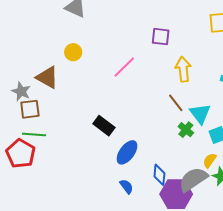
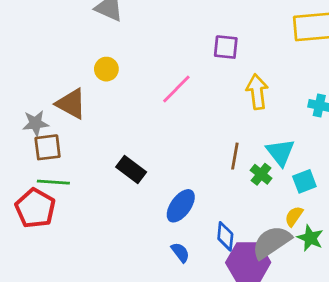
gray star: (21, 91) -> (35, 123), turned -30
brown line: (176, 103) -> (235, 156), moved, turned 48
black rectangle: (104, 126) -> (131, 170), moved

